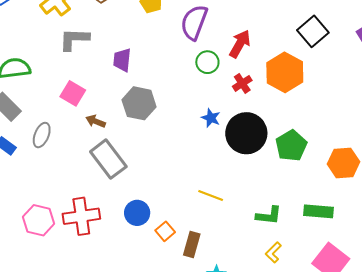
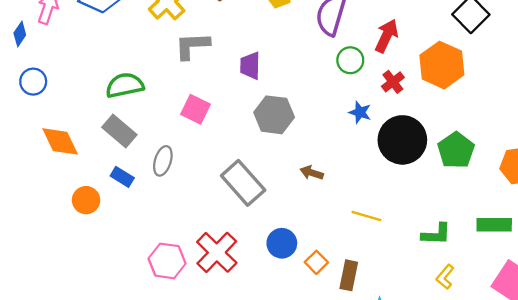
blue star: (211, 118) -> (360, 112), moved
brown arrow: (96, 121) -> (312, 173), moved
red cross: (81, 216) -> (217, 252), turned -33

